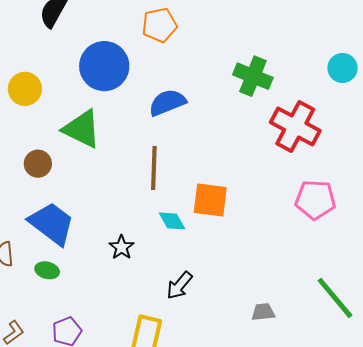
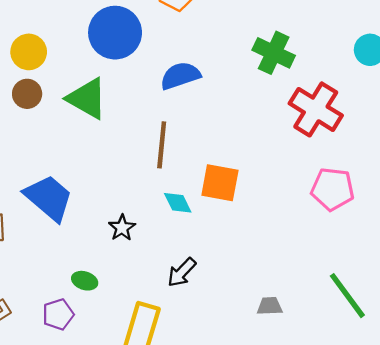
brown circle: (38, 164) -> (27, 94), moved
green ellipse: (47, 270) -> (85, 281), moved

